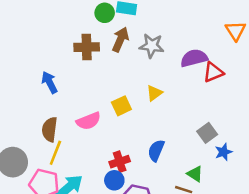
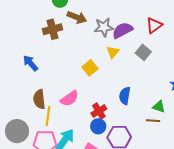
brown arrow: (120, 40) -> (77, 17), turned 102
gray star: (152, 46) -> (104, 27), moved
purple semicircle: (194, 58) -> (123, 30), moved
pink semicircle: (88, 121) -> (70, 98), moved
gray square: (207, 133) -> (143, 52), moved

